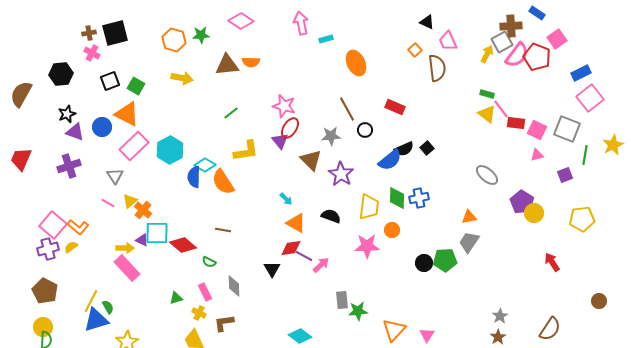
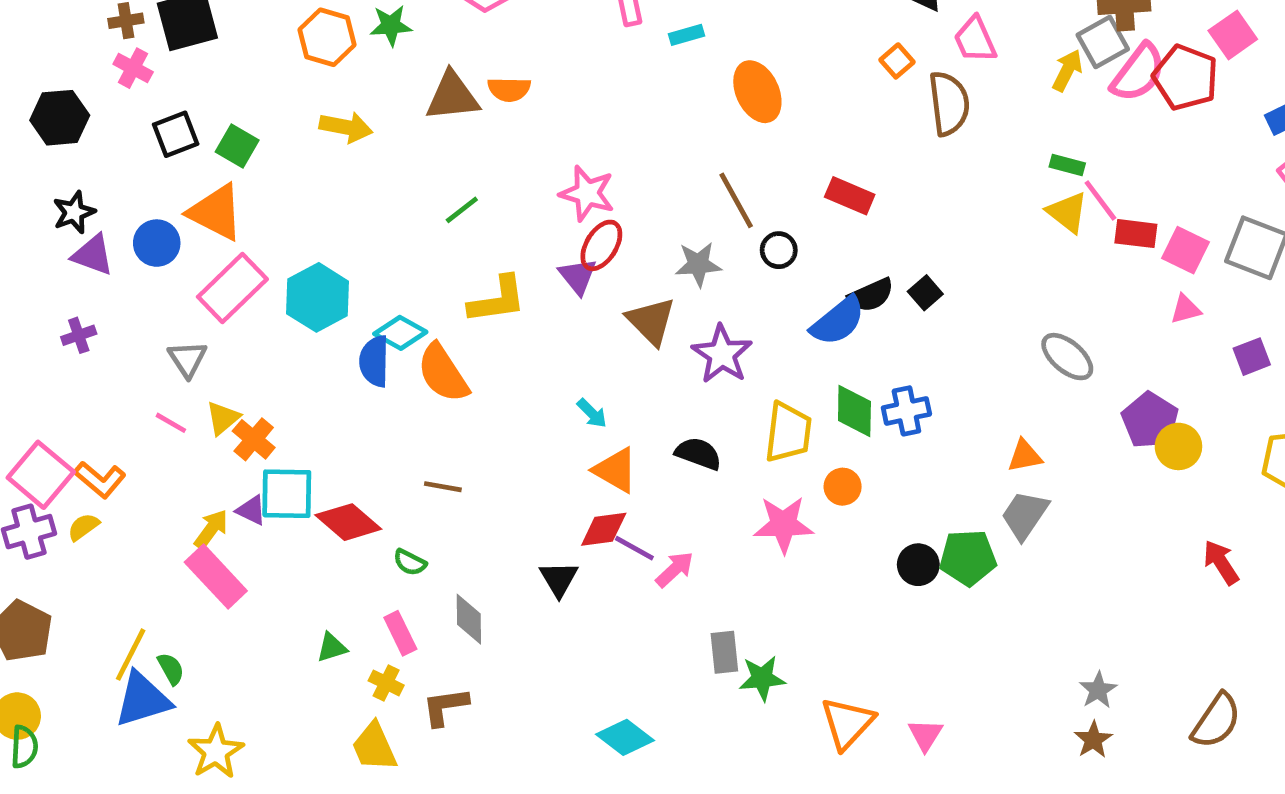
purple cross: (69, 166) -> (79, 335), size x0.6
yellow arrow: (125, 248) -> (211, 529), turned -54

